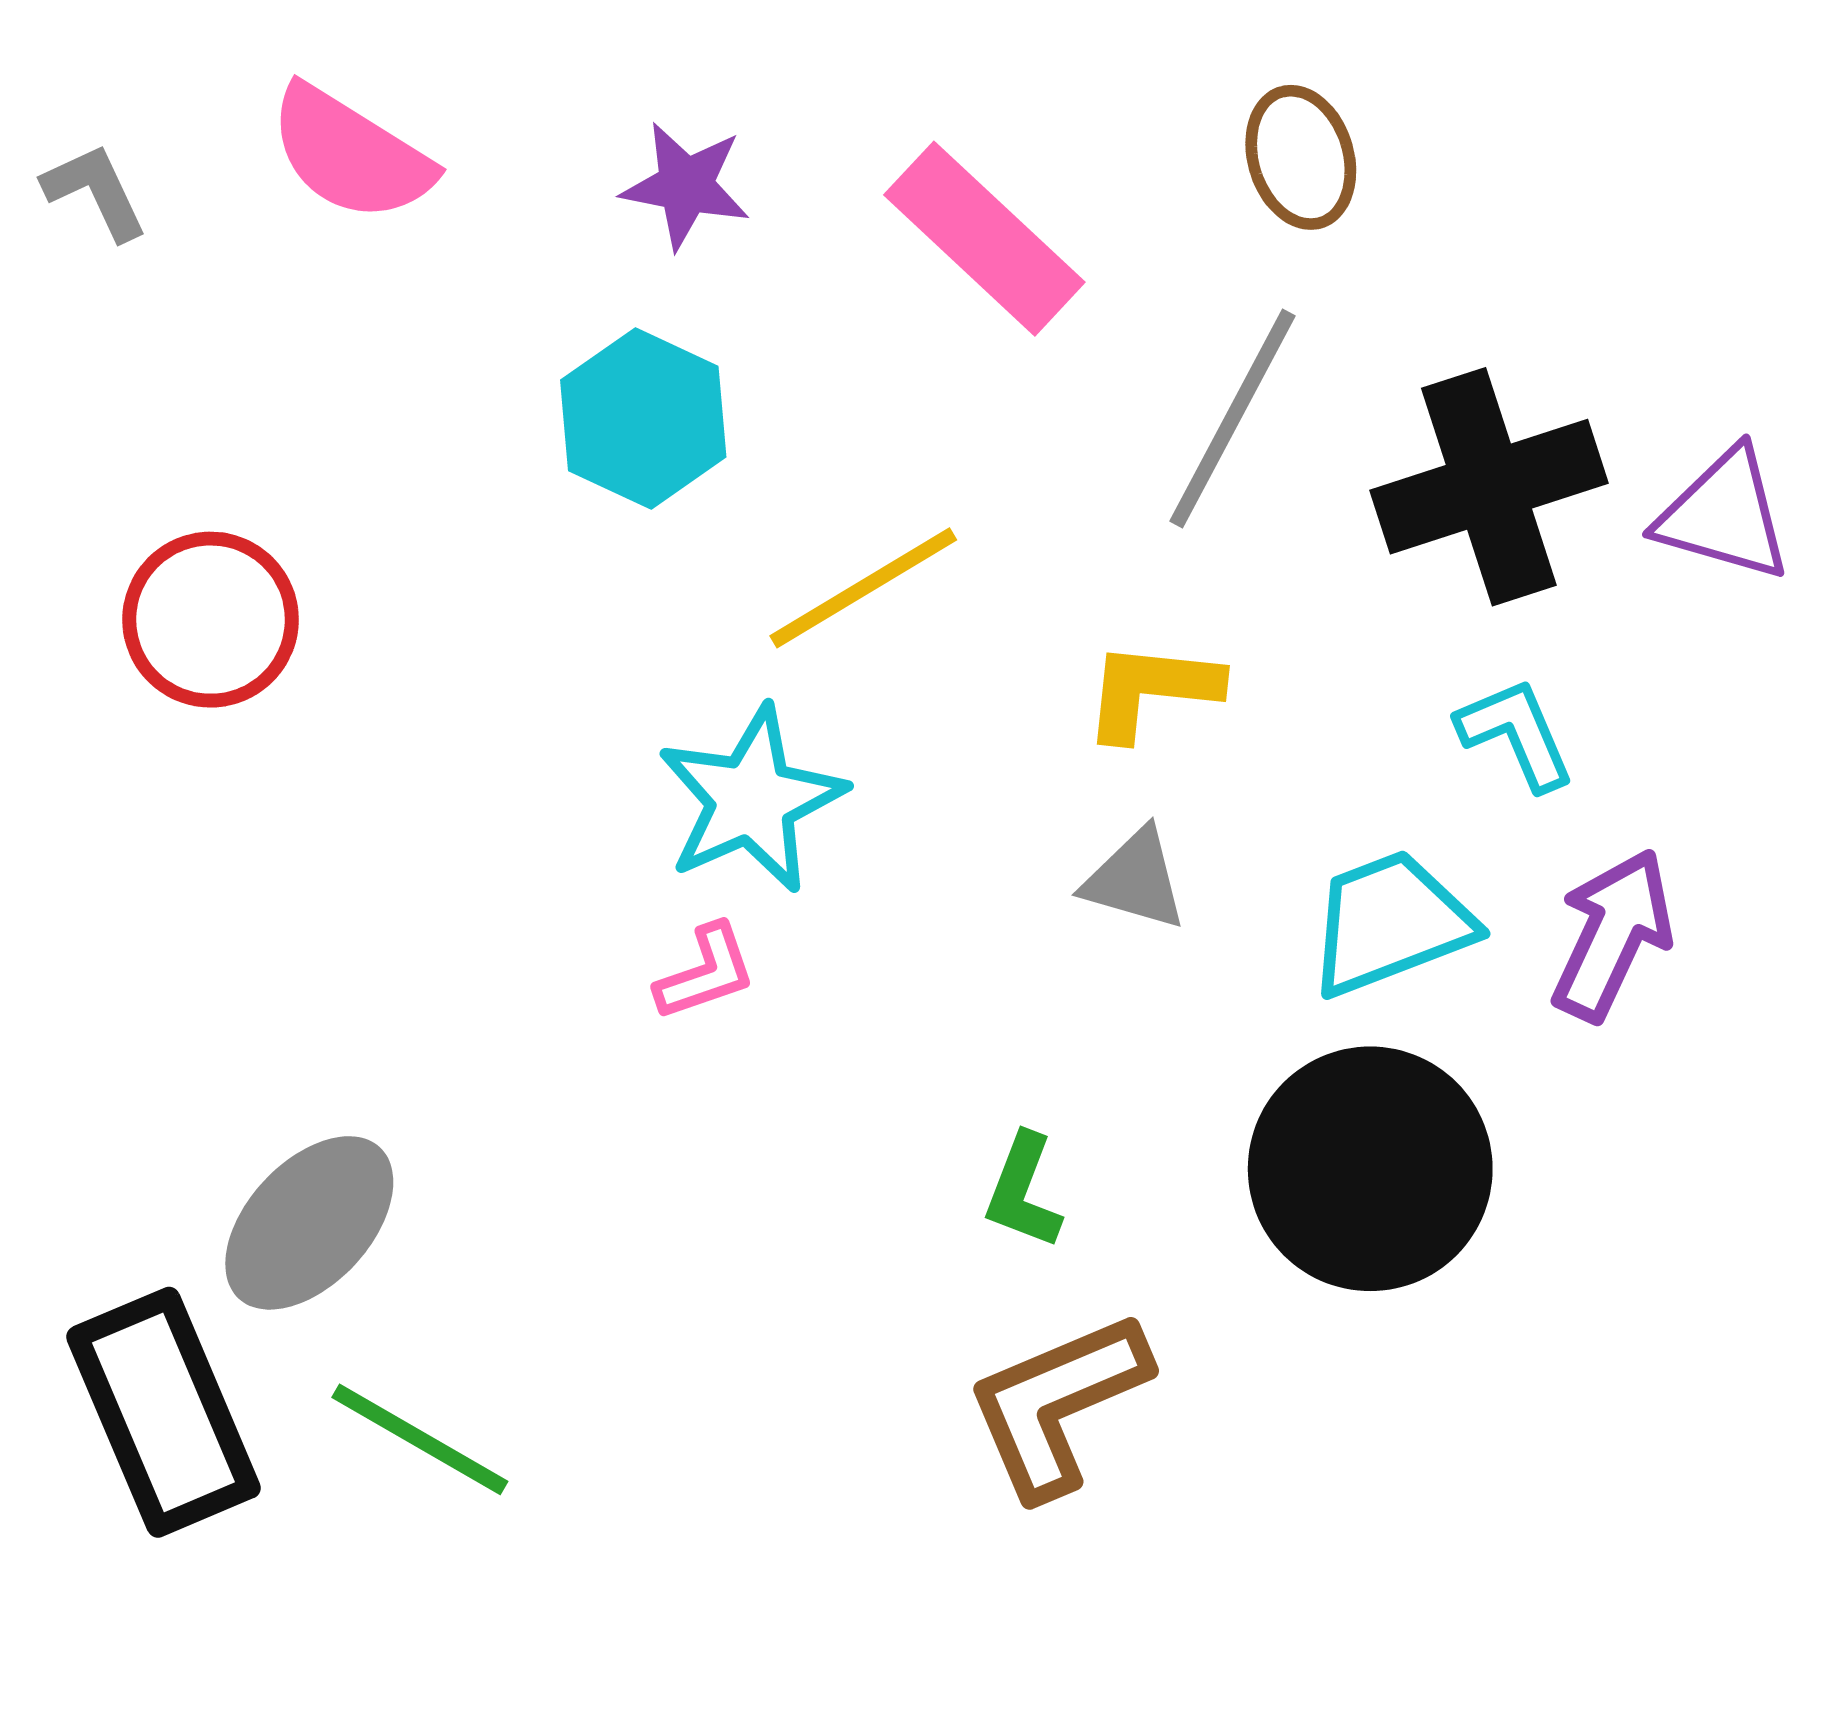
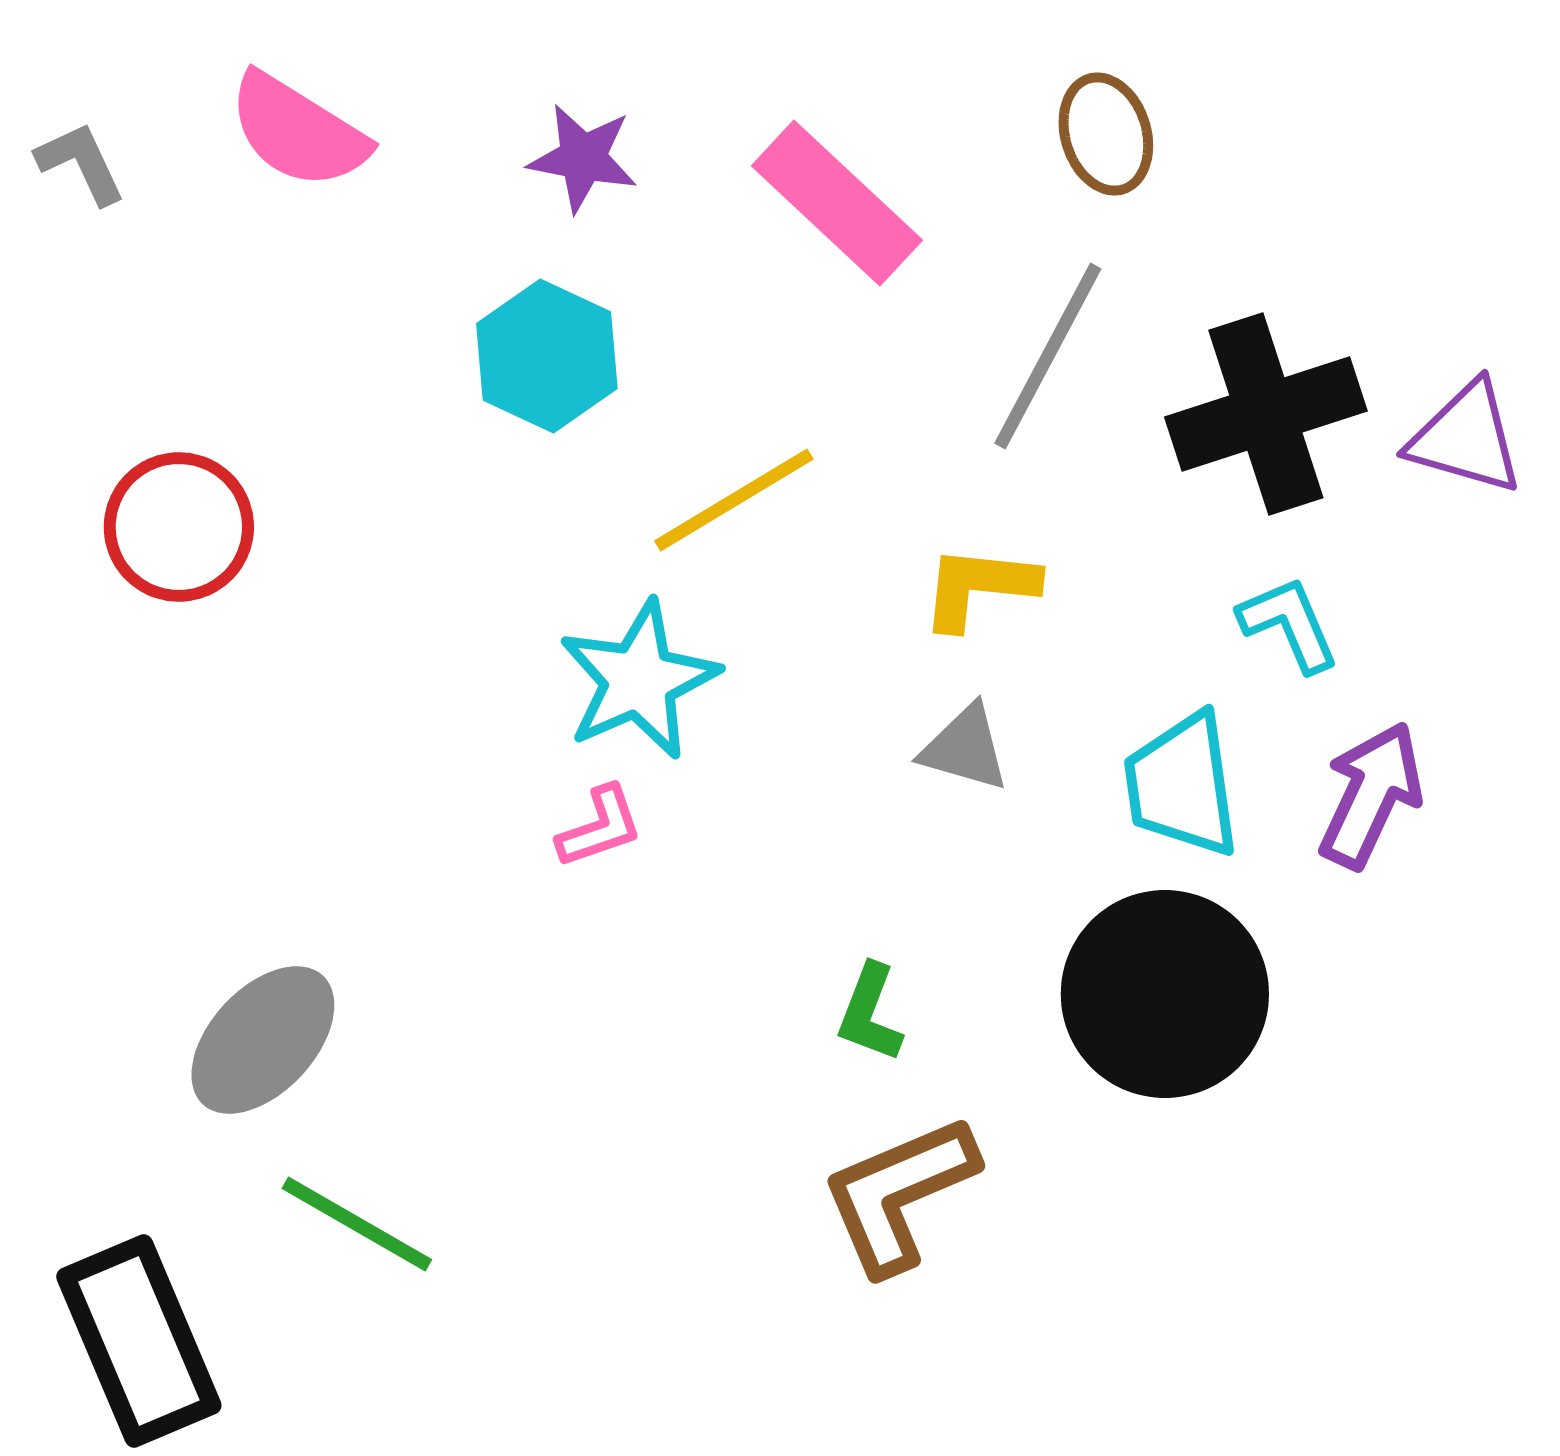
cyan trapezoid: (1390, 923) -> (1182, 785), turned -77
black rectangle: (163, 1412) -> (139, 1341), moved

